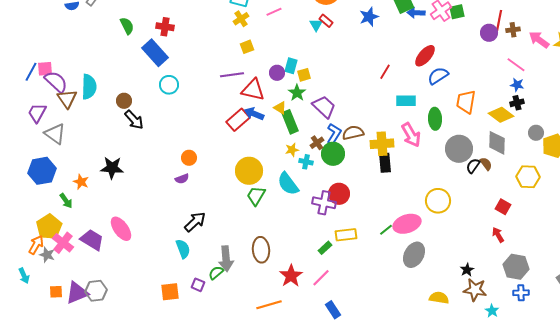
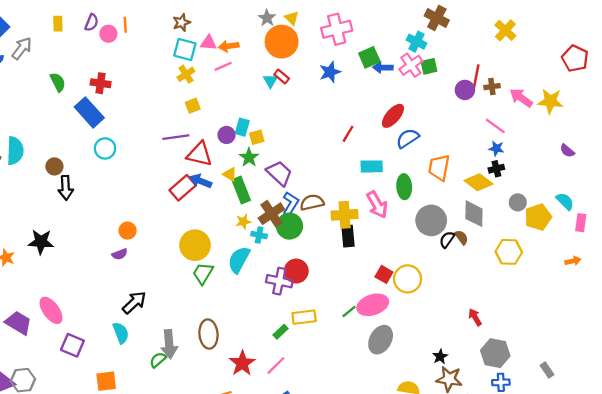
black arrow: (134, 120) -> (66, 188), turned 40
brown cross: (317, 143) -> (271, 214), size x1.6
cyan semicircle: (288, 184) -> (239, 260), turned 65
red square: (503, 207) -> (384, 274), moved
purple square: (198, 285) -> (72, 345), moved, size x1.5

